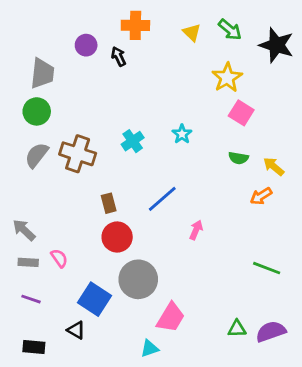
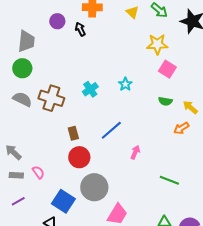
yellow star: (227, 78) -> (157, 44), turned 30
gray semicircle: (37, 155) -> (22, 99), turned 78
green line: (267, 268) -> (169, 180), moved
purple line: (31, 299) -> (18, 201), turned -48

